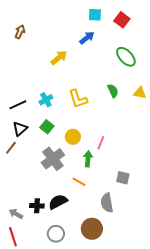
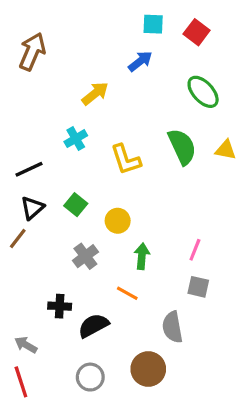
brown arrow: (20, 32) -> (32, 52), size x1.6
green semicircle: (113, 91) -> (182, 147), size x1.6
cyan cross: (46, 100) -> (76, 139), moved
pink line: (101, 143) -> (195, 250), moved
gray cross: (53, 159) -> (85, 256), size x0.7
black cross: (37, 206) -> (60, 306), moved

